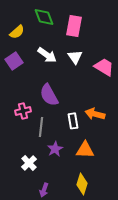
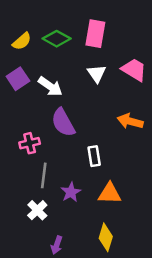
green diamond: (44, 17) -> (57, 39), moved, turned -40
white arrow: (47, 55) -> (50, 86), moved
pink trapezoid: (104, 67) -> (134, 70), moved
orange arrow: (95, 114) -> (130, 121), moved
gray line: (41, 127) -> (44, 175), moved

